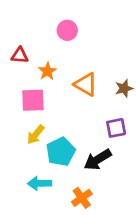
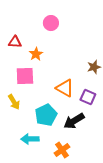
orange triangle: (86, 84) -> (65, 88), moved
purple square: (116, 128) -> (88, 97), turned 35
yellow arrow: (36, 135) -> (14, 102), moved, turned -70

